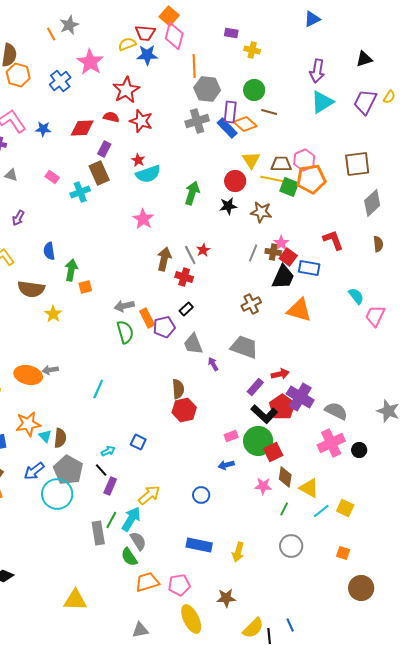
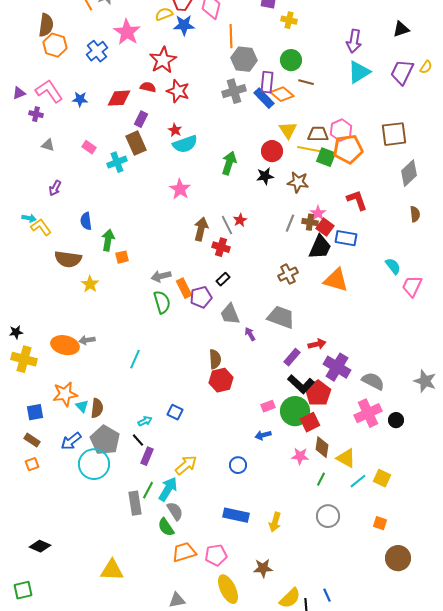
red L-shape: (333, 240) -> (357, 200), moved
red pentagon: (282, 407) -> (318, 393), moved

